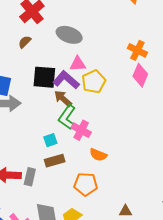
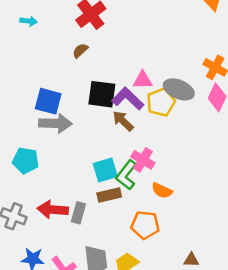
gray ellipse: (69, 35) -> (179, 89), moved
green L-shape: (67, 117) -> (126, 175), moved
cyan square: (50, 140) -> (105, 170), size x1.5

